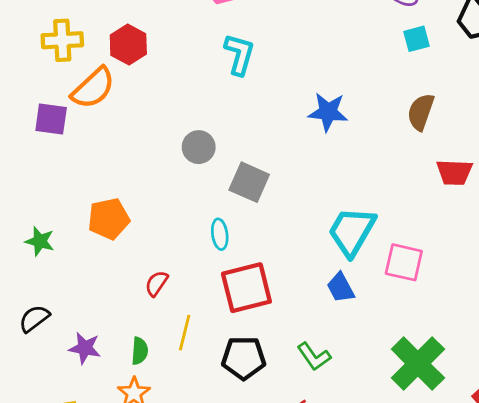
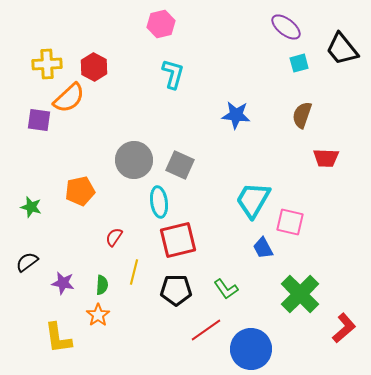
gray circle: (199, 147) -> (134, 160), moved, size x1.6
cyan ellipse: (220, 234) -> (159, 202), size x1.4
blue trapezoid: (341, 288) -> (263, 248), moved

